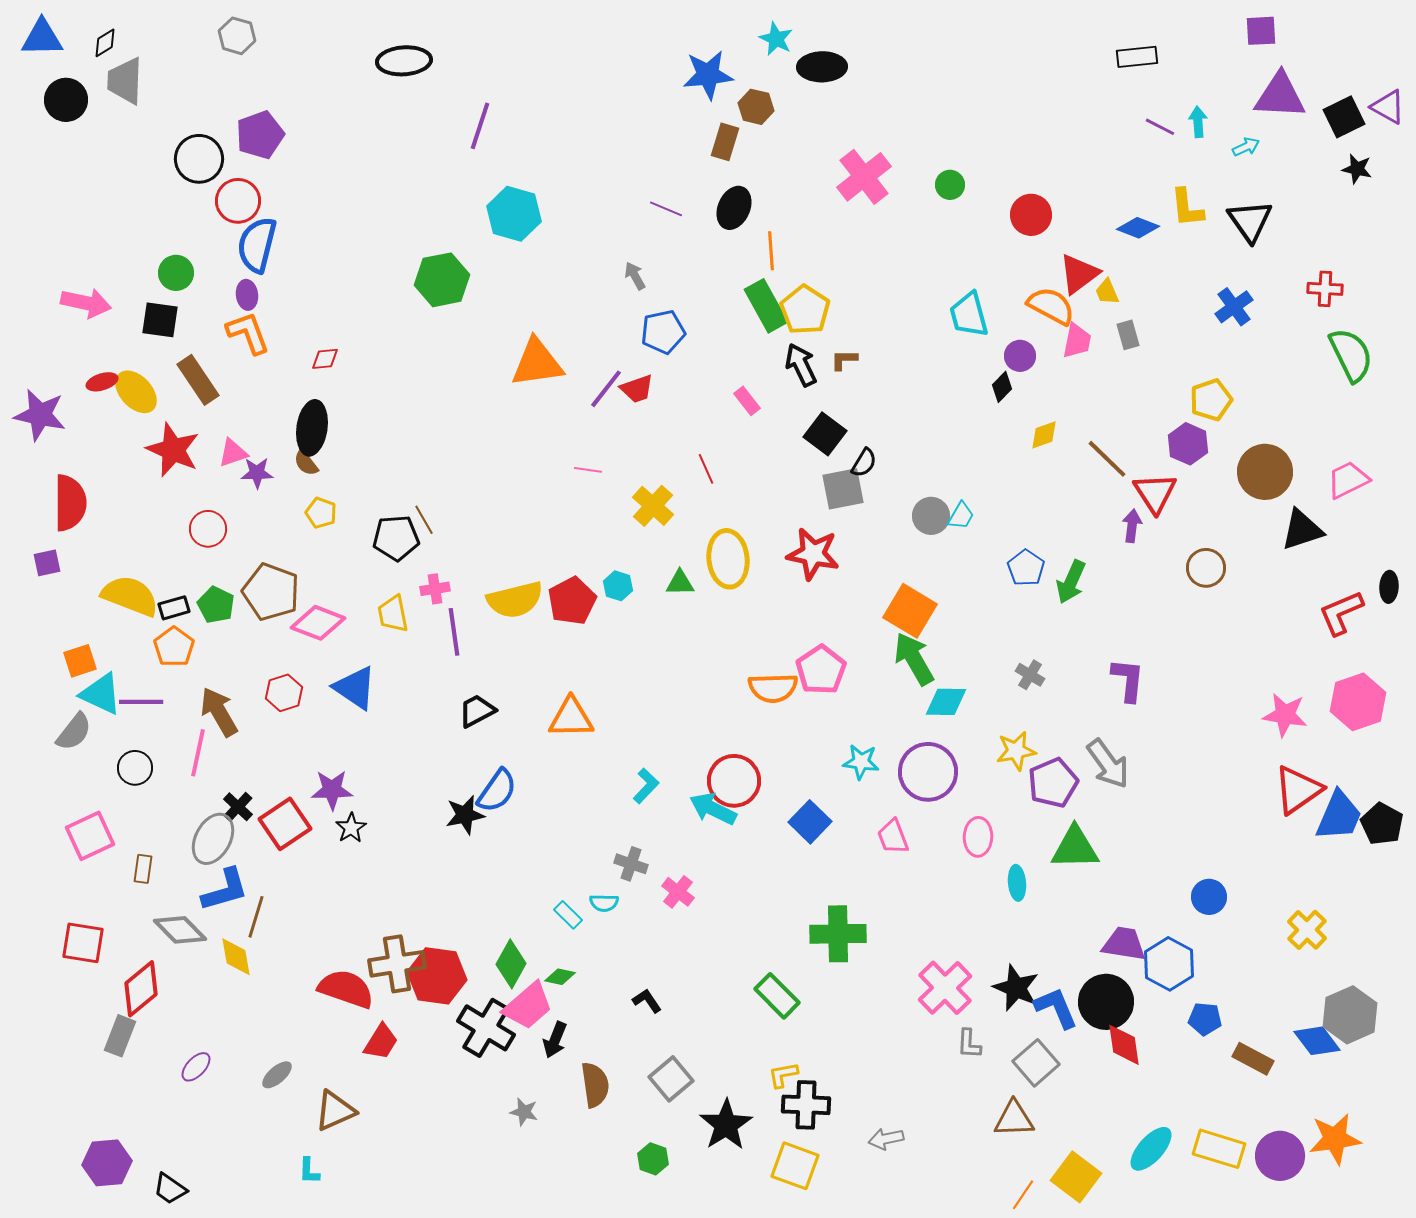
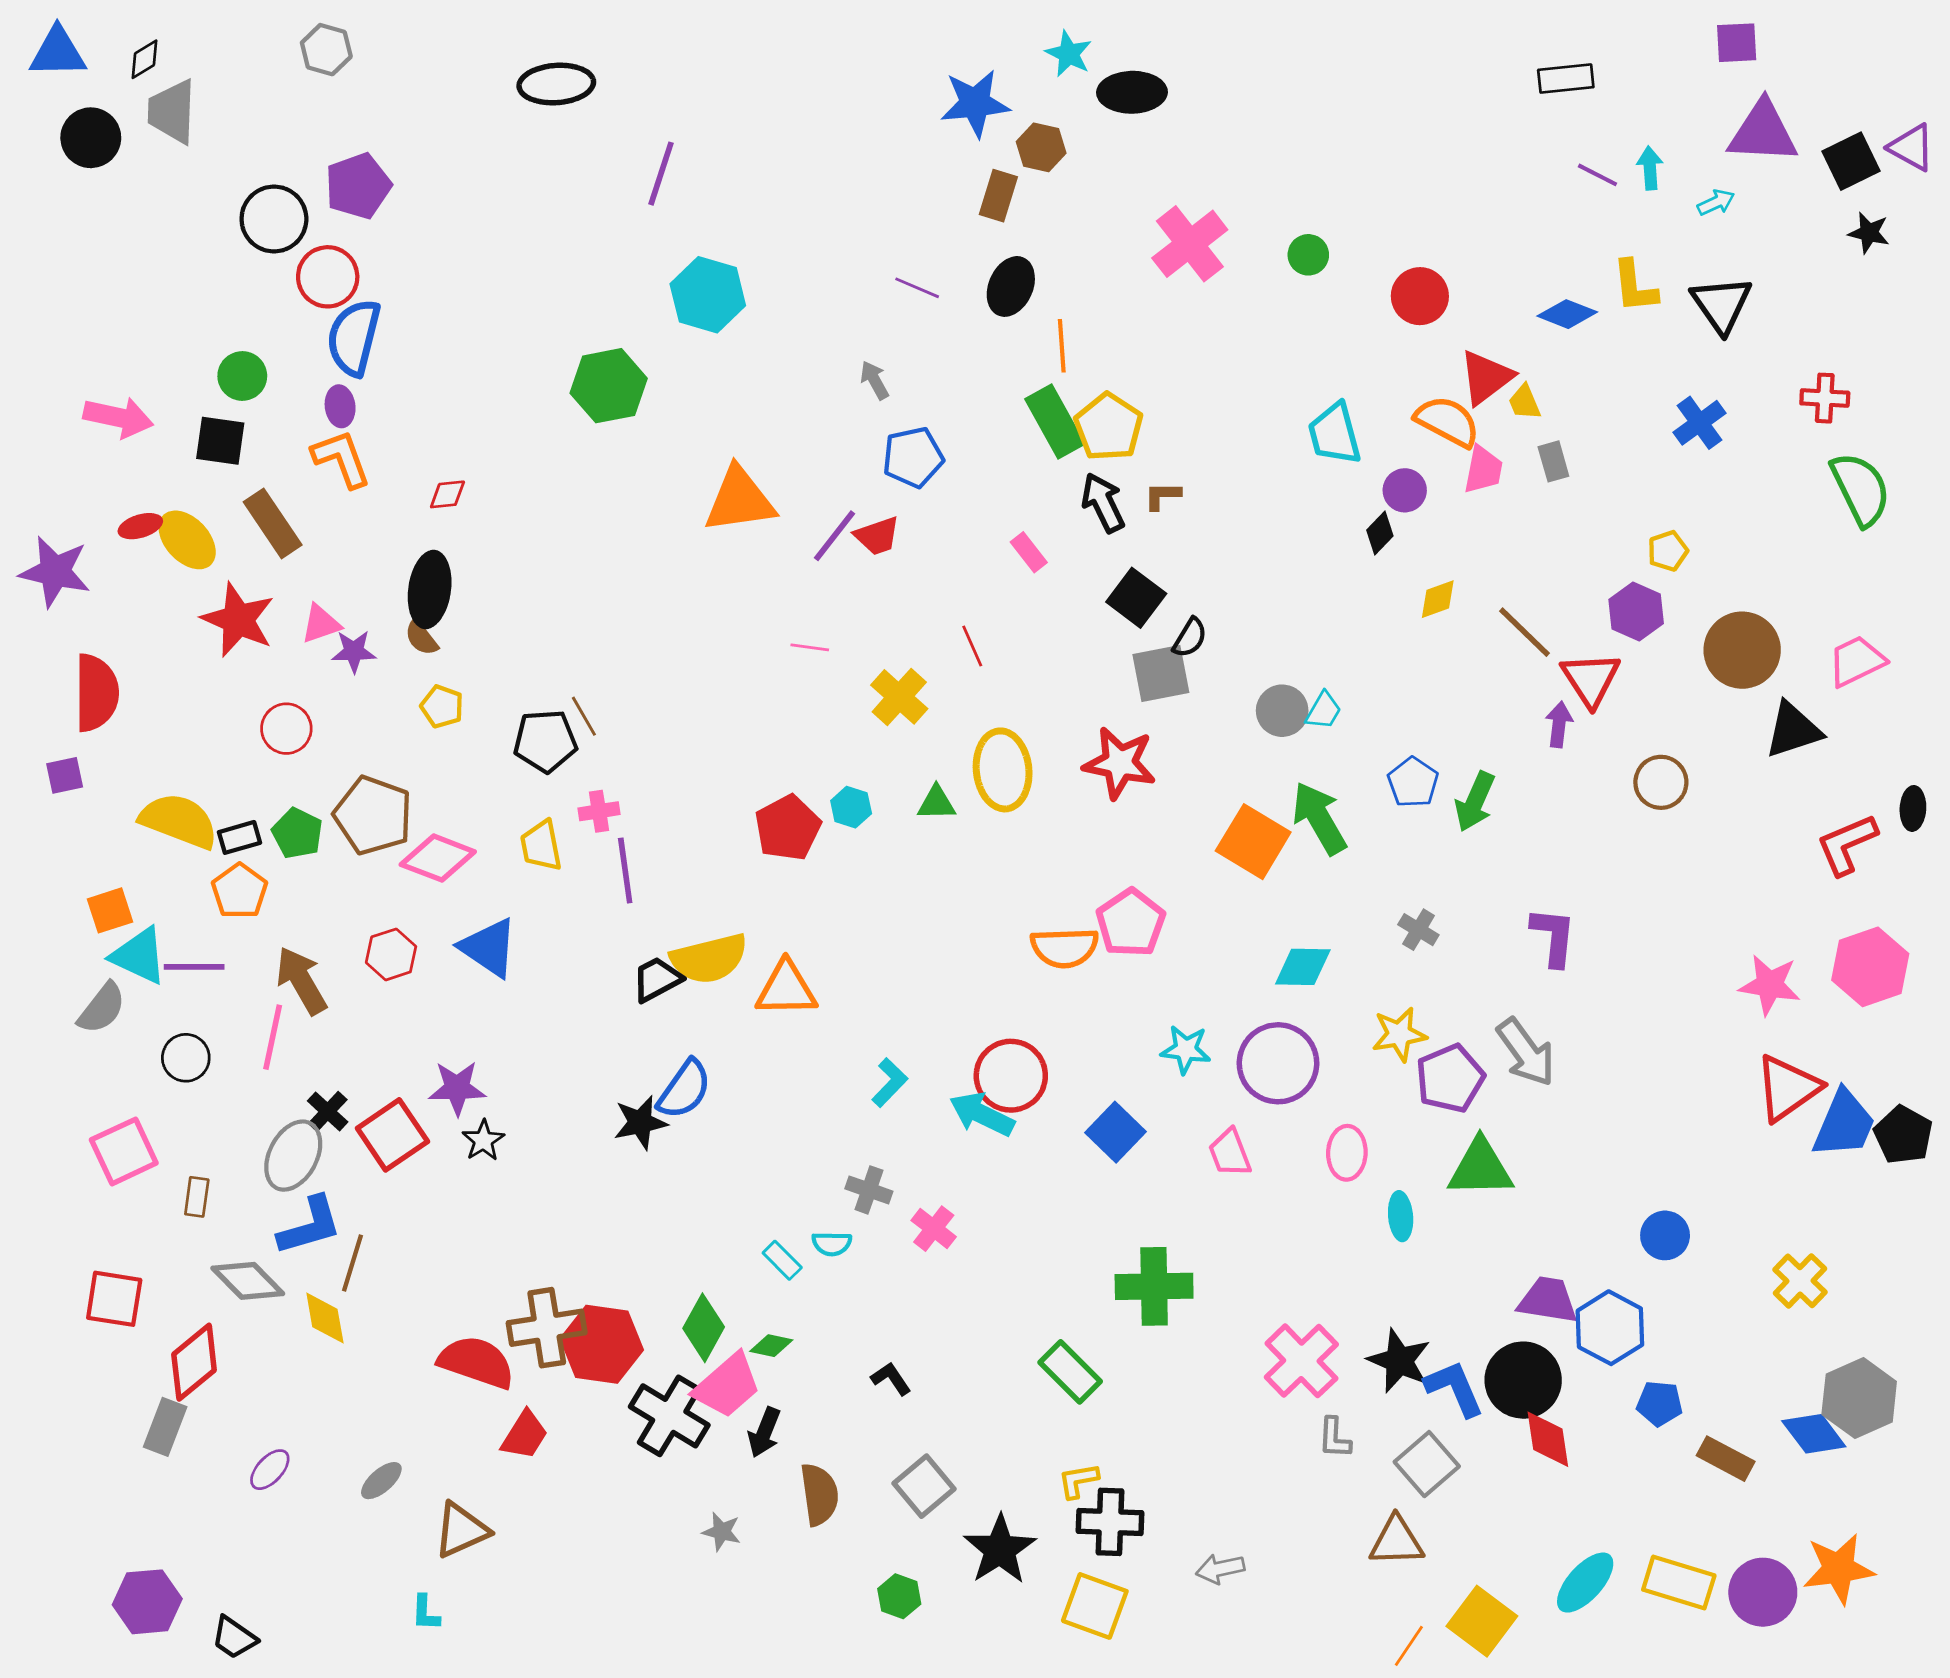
yellow pentagon: (1211, 400) -> (1668, 551), size x0.7
yellow semicircle: (515, 600) -> (709, 959), moved
green arrow: (914, 659) -> (1319, 818), moved

